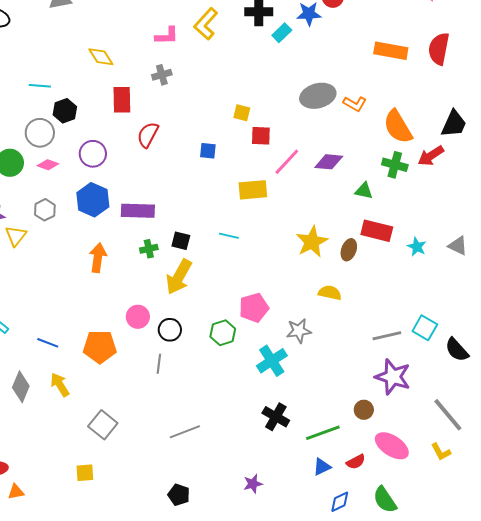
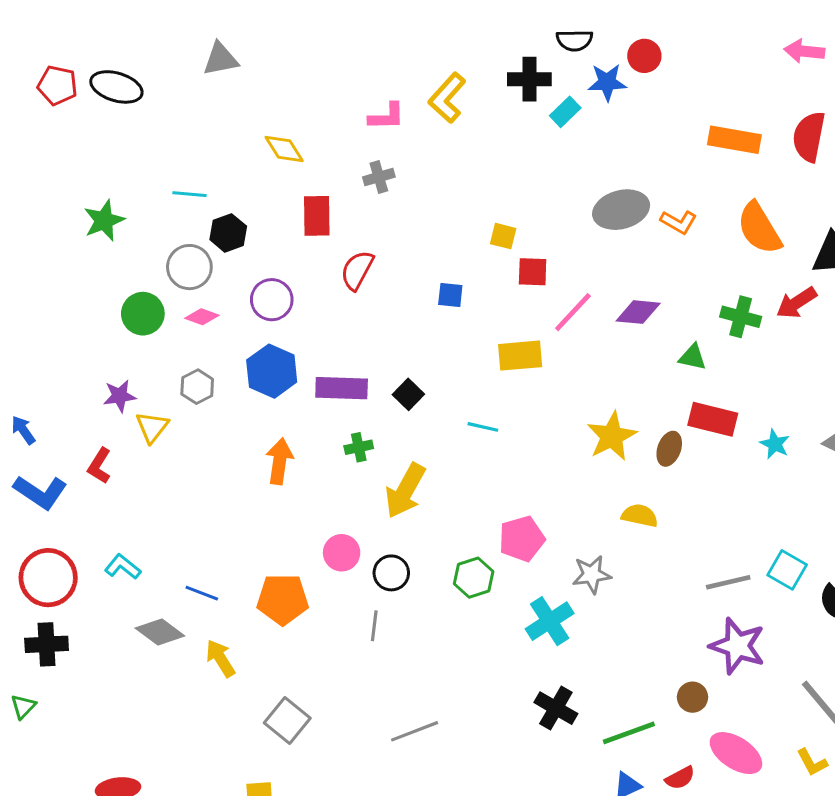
orange semicircle: (398, 127) -> (759, 228), moved
black square: (181, 241) -> (408, 394), moved, turned 30
gray diamond: (21, 387) -> (160, 632), moved, turned -76

